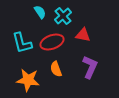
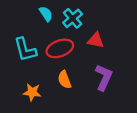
orange star: (28, 80) -> (32, 92), size x0.7

